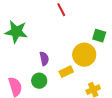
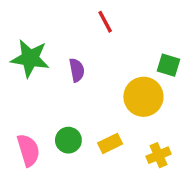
purple semicircle: (44, 59) -> (77, 70), moved
yellow rectangle: (66, 72) -> (110, 143), moved

